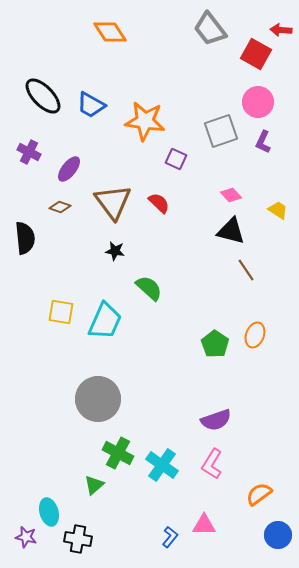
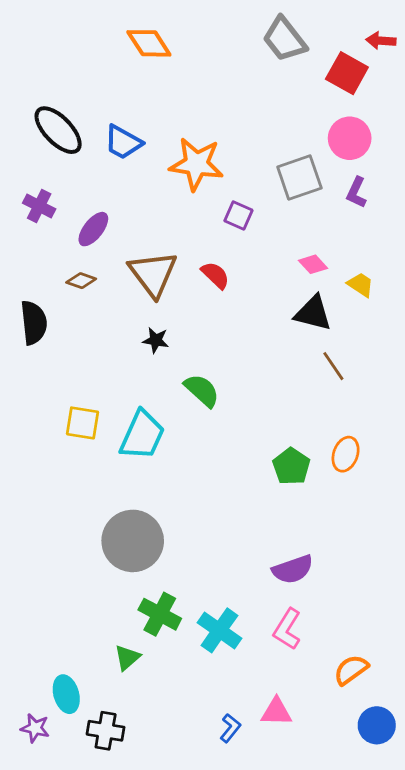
yellow trapezoid: (278, 210) -> (360, 285), moved

